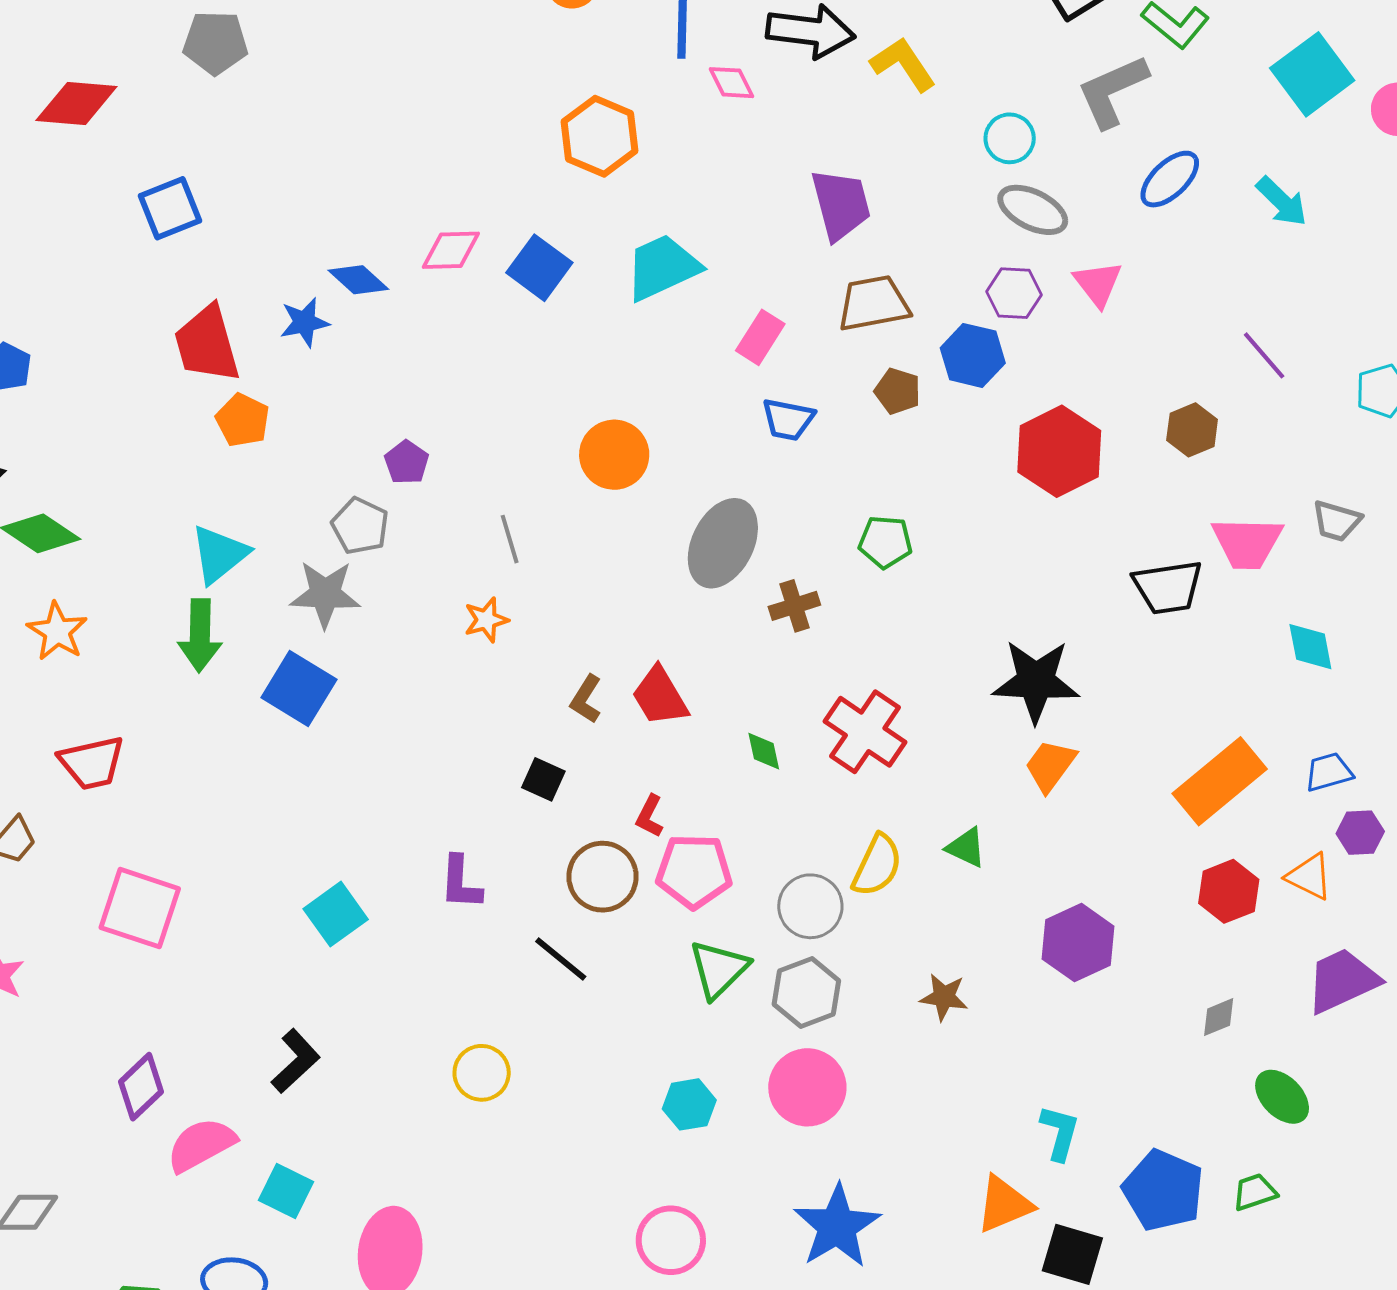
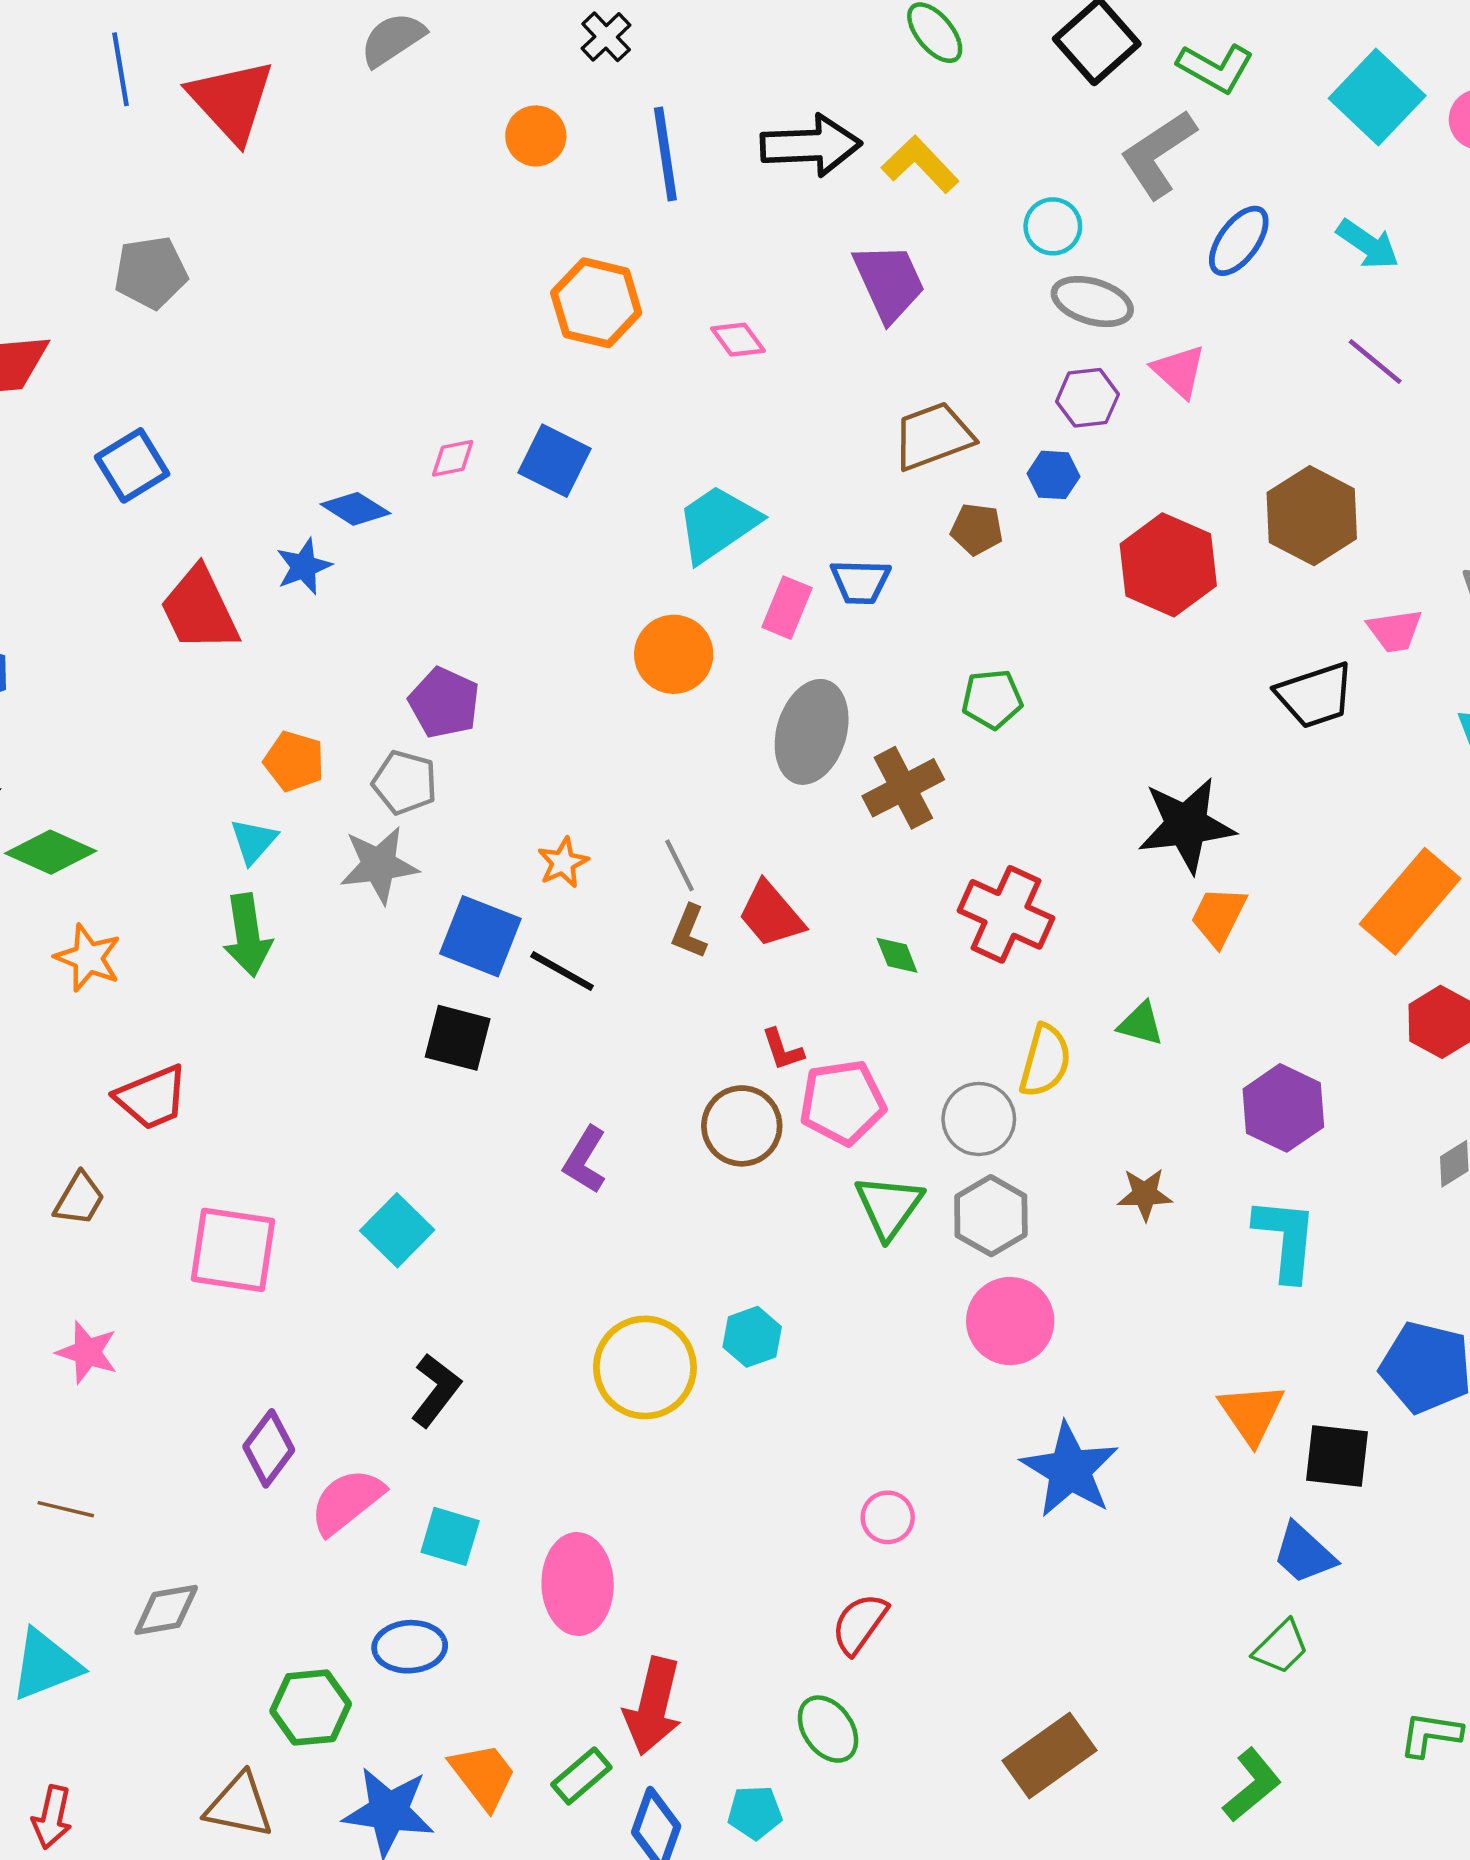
pink diamond: (731, 83) -> (738, 340), moved
purple trapezoid: (841, 204) -> (889, 282), moved
pink diamond: (451, 250) -> (453, 458), size x0.7
cyan trapezoid: (662, 267) -> (718, 524), moved
pink rectangle: (760, 337) -> (787, 608), moved
blue hexagon: (973, 355) -> (1054, 475), size x0.7
purple line: (1264, 355) -> (1375, 361), moved
orange pentagon: (243, 420) -> (294, 761), moved
brown hexagon: (1192, 430) -> (1312, 516), size x1.6
purple pentagon: (407, 462) -> (444, 703), size x1.4
gray line: (510, 539) -> (680, 865), moved
pink trapezoid: (1247, 543) -> (1395, 631), size x0.7
cyan triangle: (219, 554) -> (254, 841), size x0.7
brown cross: (794, 606) -> (903, 788), size x1.4
blue square: (299, 689) -> (480, 936), moved
black square: (543, 779) -> (458, 1038), moved, size x1.4
red L-shape: (650, 816) -> (783, 1050), turned -36
purple L-shape: (461, 883) -> (585, 1160), turned 38
cyan square: (336, 914) -> (397, 1230), moved
black line: (561, 959) -> (562, 971), moved
yellow circle: (482, 1073) -> (645, 1367), size x1.6
cyan hexagon: (689, 1104) -> (752, 1337), moved
cyan L-shape: (1060, 1133) -> (1286, 1239), moved, size x1.4
orange triangle: (1004, 1204) -> (1252, 1413), turned -32
pink circle: (671, 1240) -> (888, 1517), size x0.7

